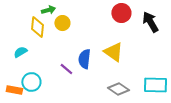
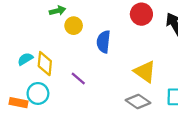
yellow diamond: (37, 27) -> (45, 64), moved
yellow triangle: (113, 52) -> (145, 72), moved
blue semicircle: (84, 59) -> (103, 42), moved

